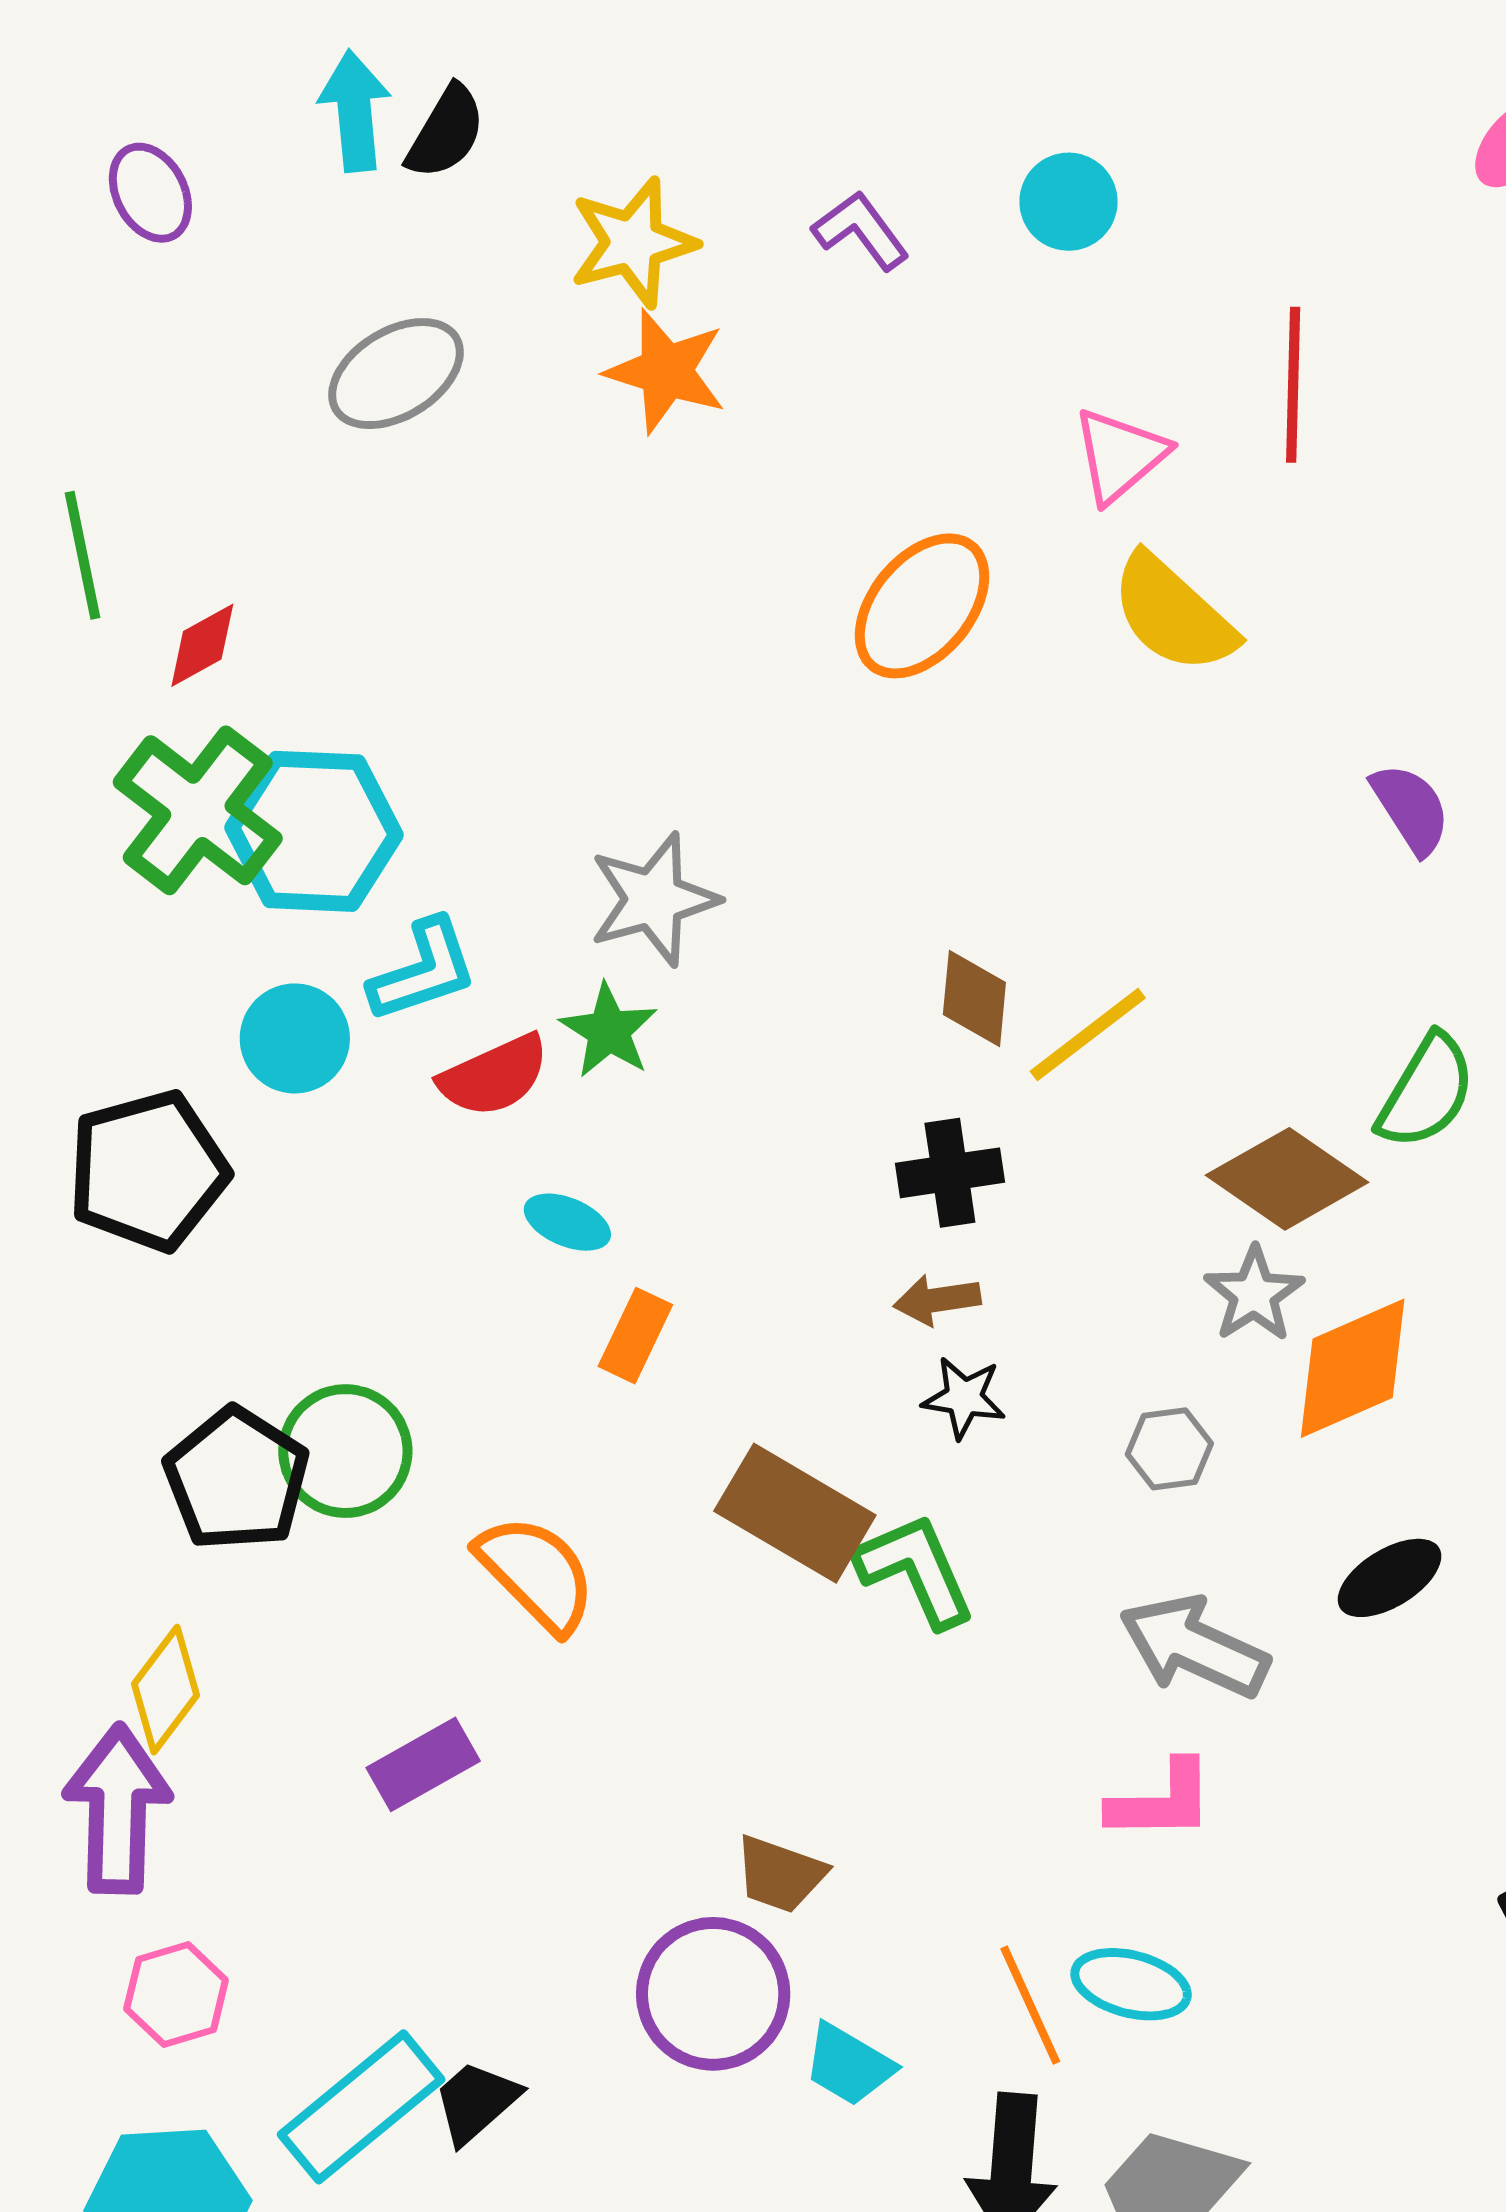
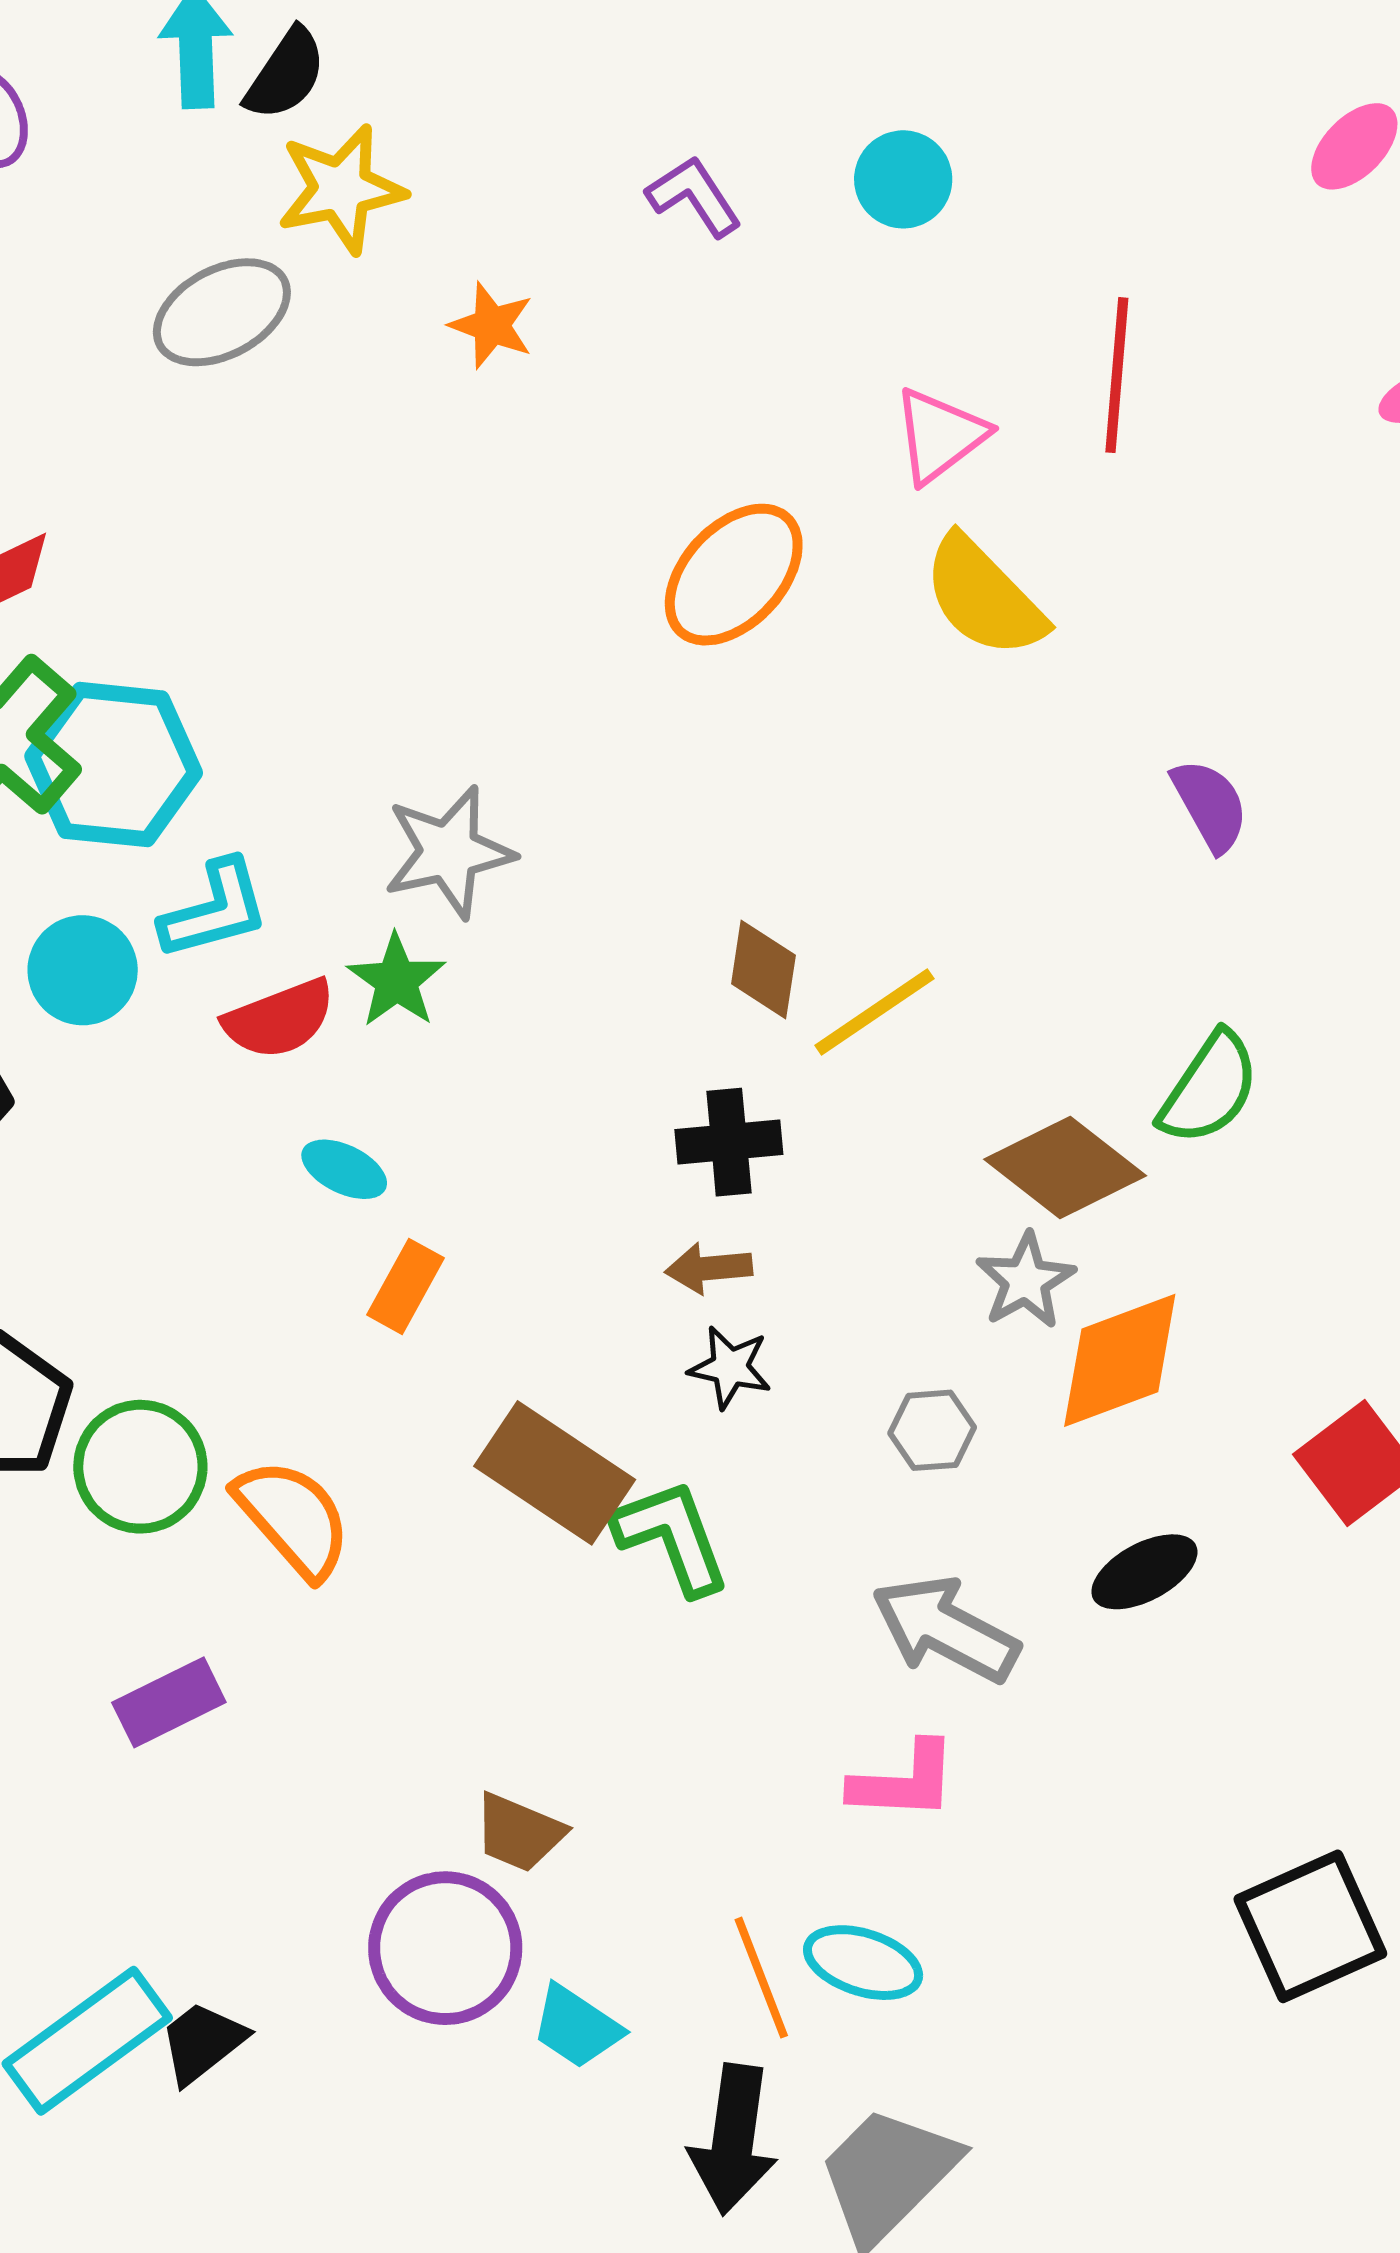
yellow star: (633, 242) -> (341, 189), moved
orange star: (666, 371) -> (492, 325), size x0.7
green circle: (345, 1451) -> (140, 1467), moved

